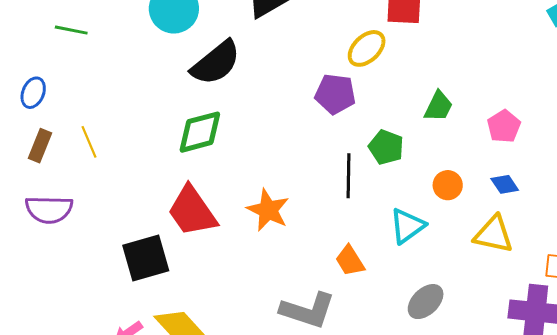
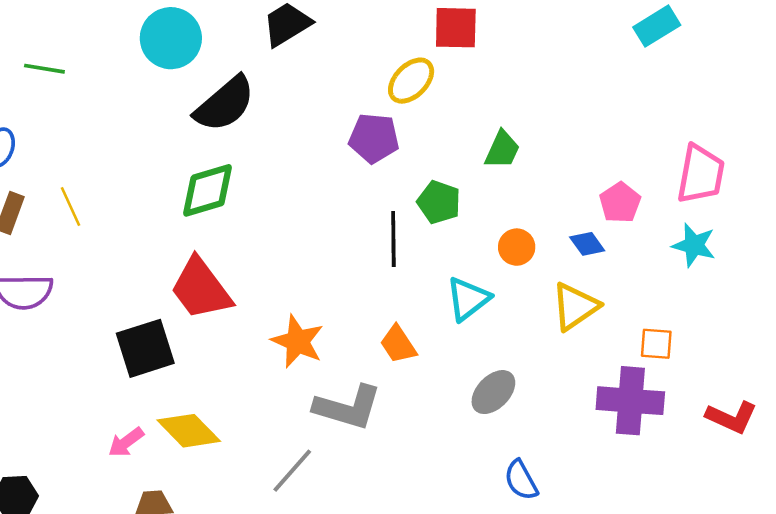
pink pentagon: (504, 126) -> (620, 203), moved
orange star: (268, 210) -> (298, 341), moved
yellow triangle: (493, 234) -> (575, 306), turned -45

